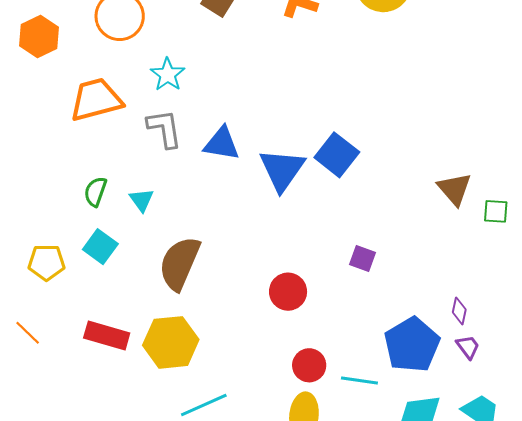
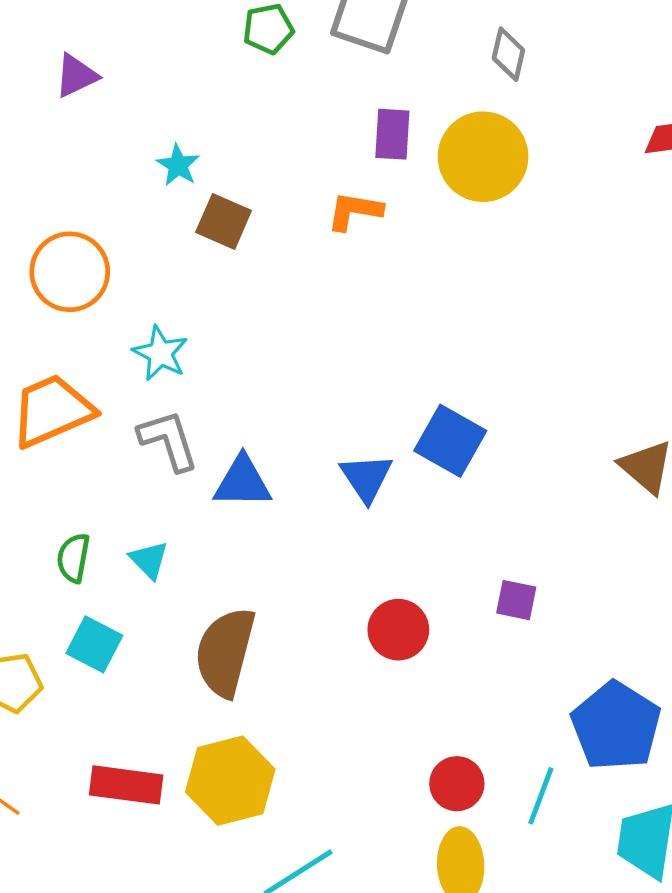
blue triangle: (222, 144) -> (243, 482), moved
blue triangle: (282, 170) -> (366, 478), size x0.7
red circle: (288, 292) -> (398, 630), moved
cyan line: (359, 381) -> (541, 796), turned -69

